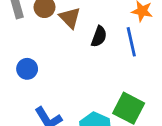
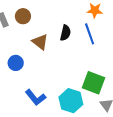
brown triangle: (70, 18) -> (40, 42), moved

